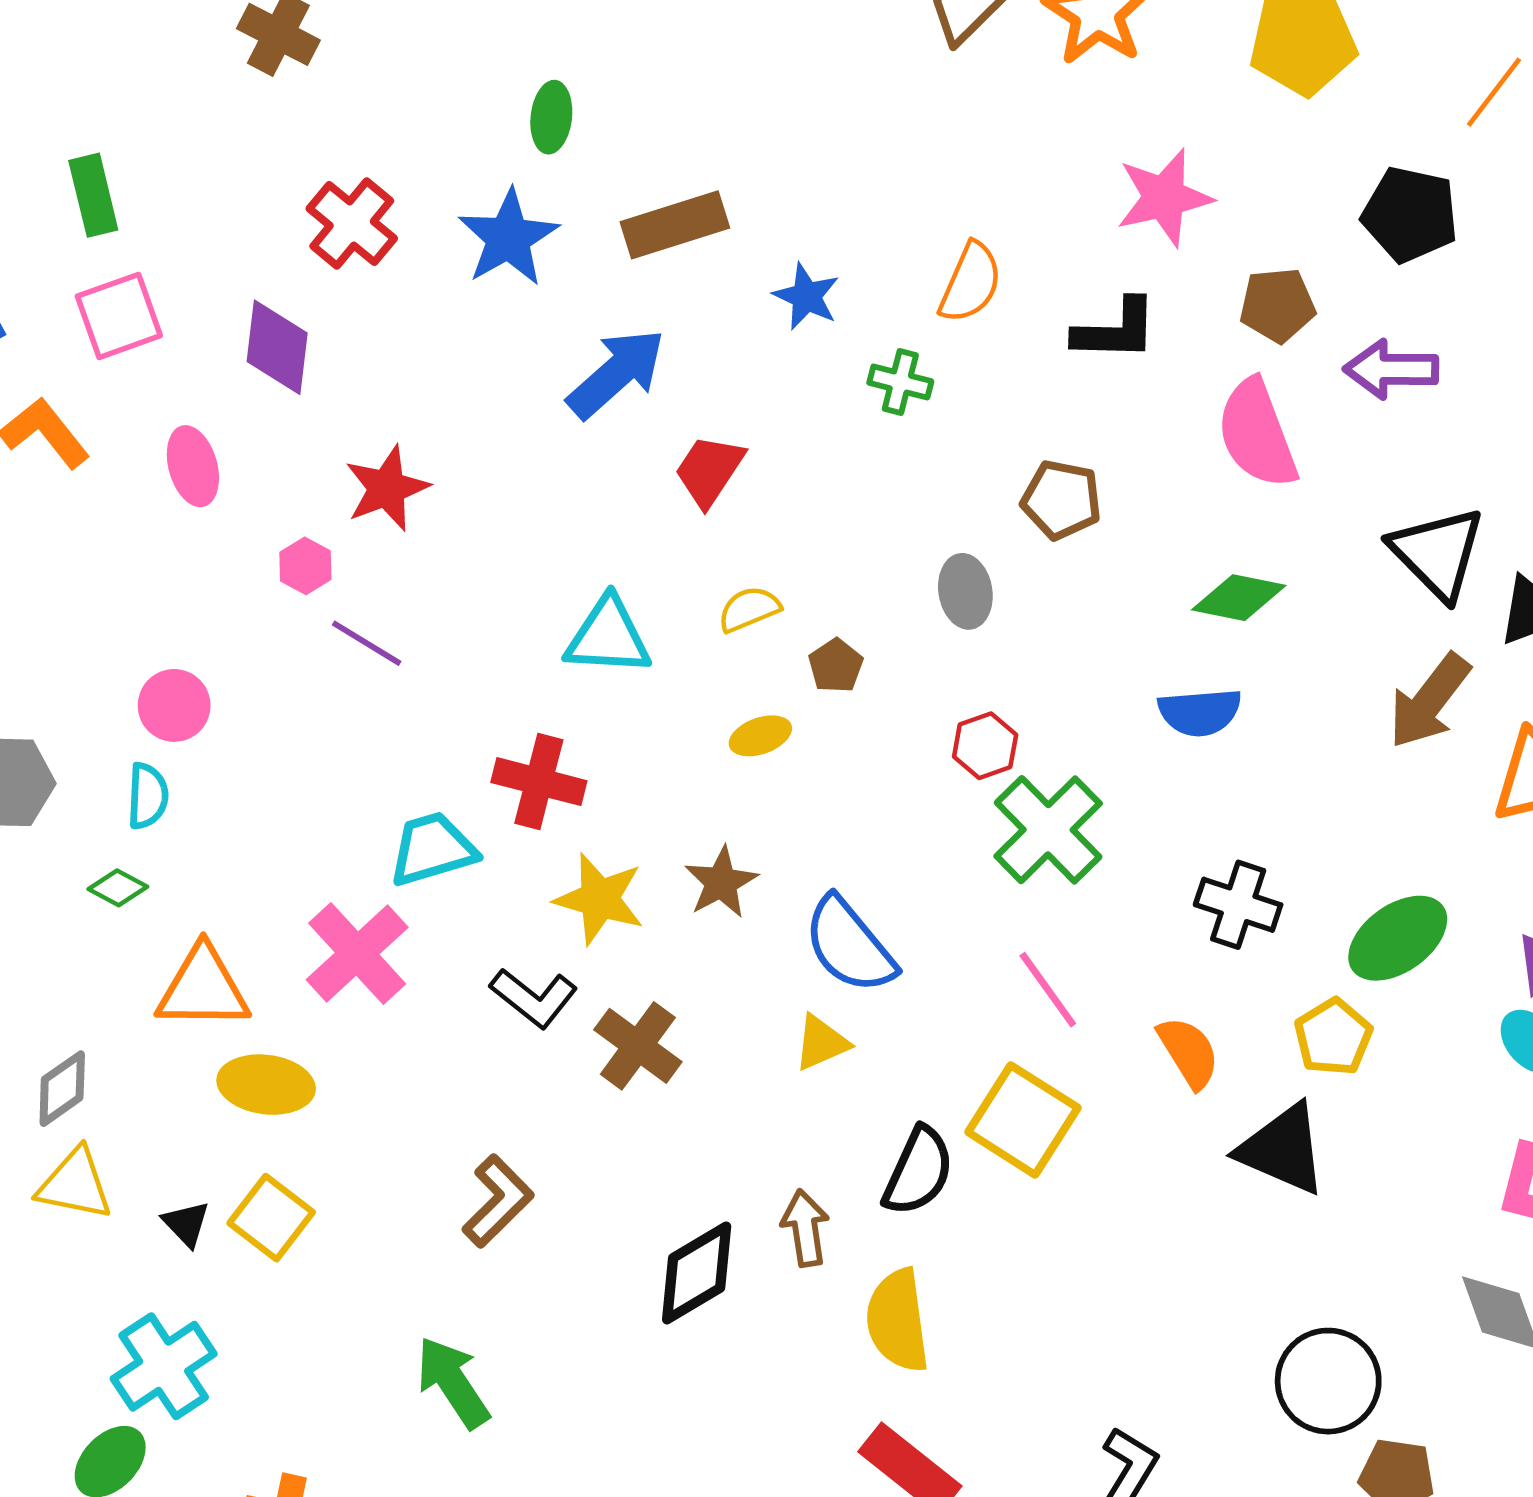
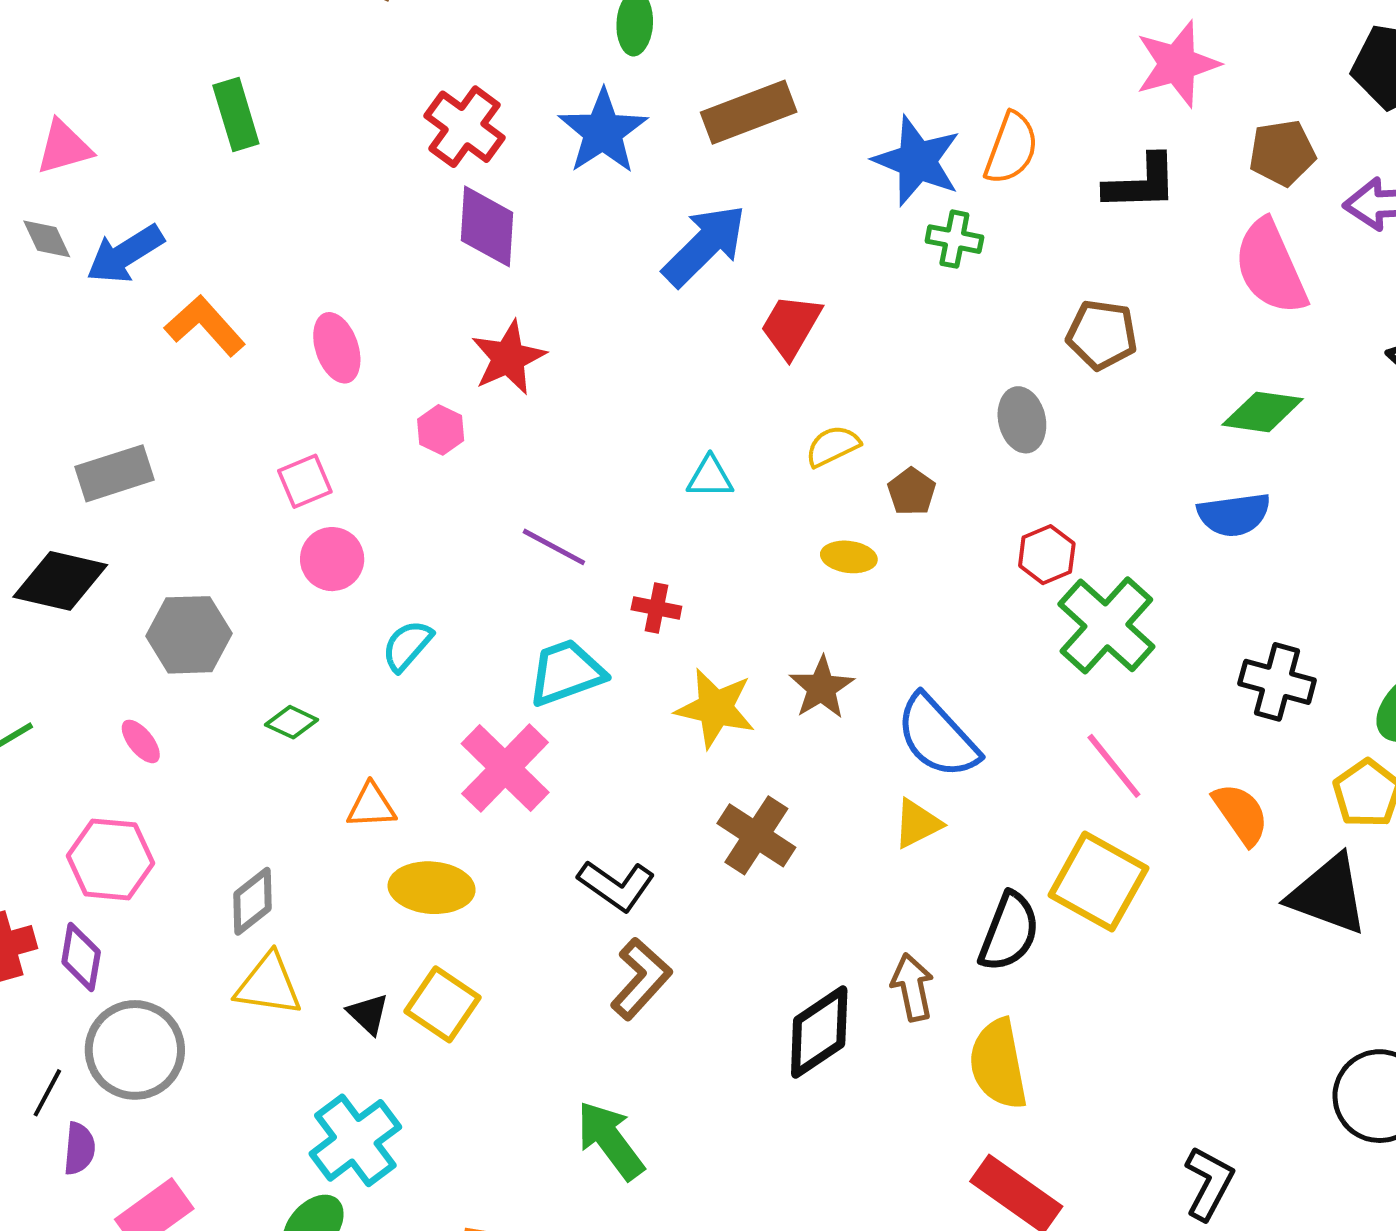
blue star: (806, 296) -> (917, 161), moved, size x1.5
pink square: (119, 316) -> (305, 481), moved, size x0.7
purple diamond: (277, 347) -> (487, 226), moved
cyan triangle: (608, 637) -> (710, 477), size x0.6
purple line: (367, 643) -> (554, 547), moved
yellow ellipse: (760, 736) -> (849, 557), turned 30
red cross: (539, 782) -> (656, 608), size x0.6
cyan semicircle: (148, 796) -> (407, 646), moved, turned -138
orange triangle: (203, 988) -> (371, 806), size x0.6
black L-shape: (534, 998) -> (616, 885), moved

